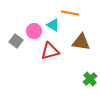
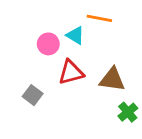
gray square: (16, 41) -> (33, 95), moved
brown triangle: (81, 42) -> (112, 79), moved

